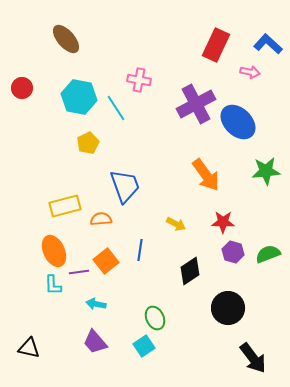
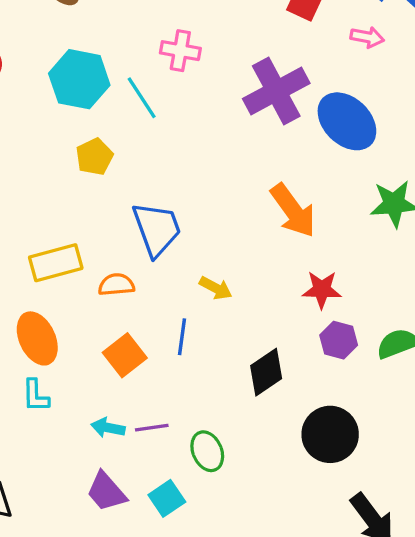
yellow arrow: (176, 224) -> (216, 288), moved
purple line: (79, 272) -> (152, 428), moved
cyan square: (144, 346) -> (167, 498), moved

